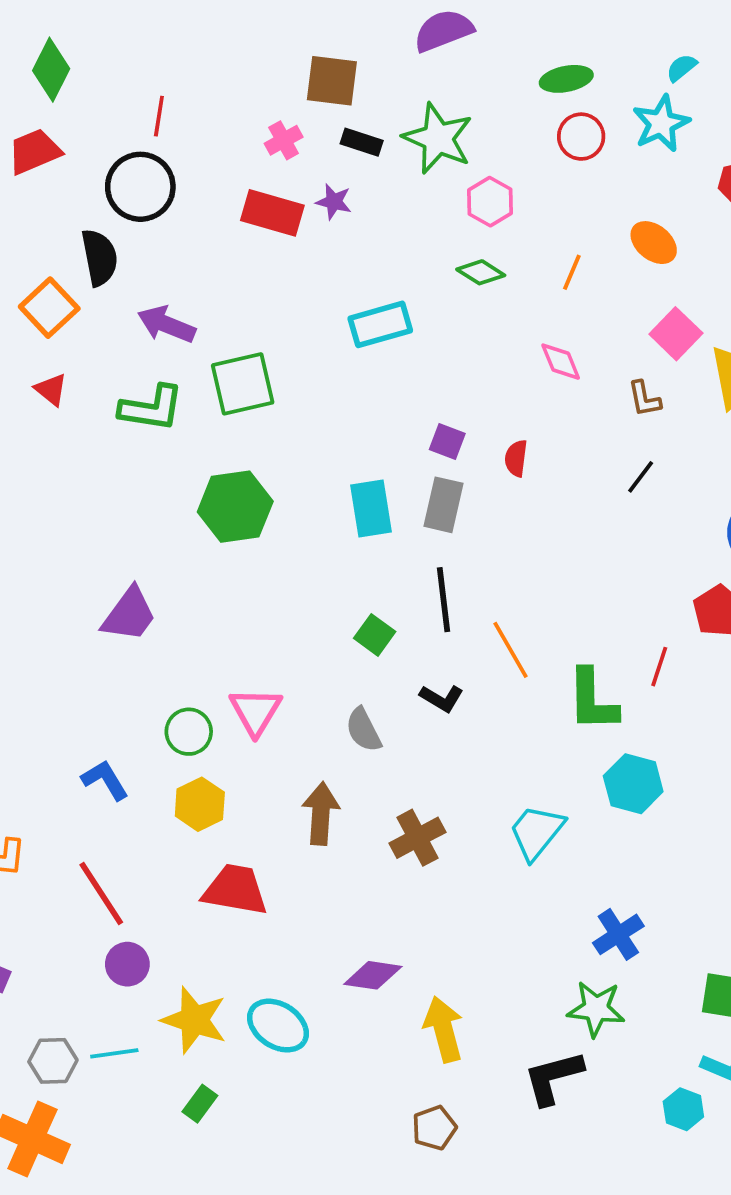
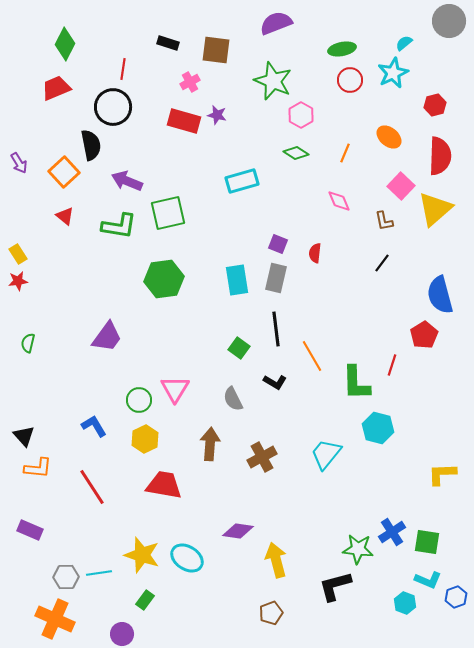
black rectangle: (362, 142) -> (168, 43), moved
blue cross: (618, 934) -> (392, 532), moved
purple circle: (127, 964) -> (122, 634), moved

